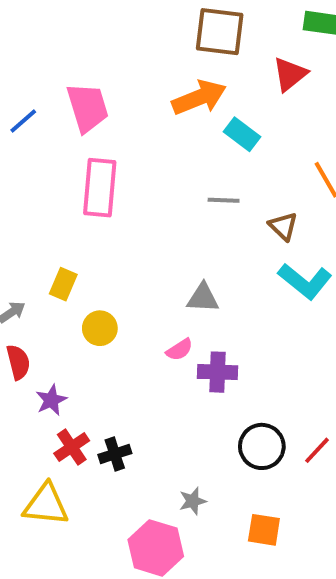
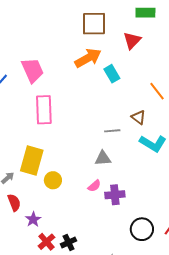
cyan rectangle: (242, 134) -> (112, 74), turned 30
gray line: (224, 200) -> (112, 131), moved
yellow rectangle: (63, 284) -> (32, 160), size x1.8

